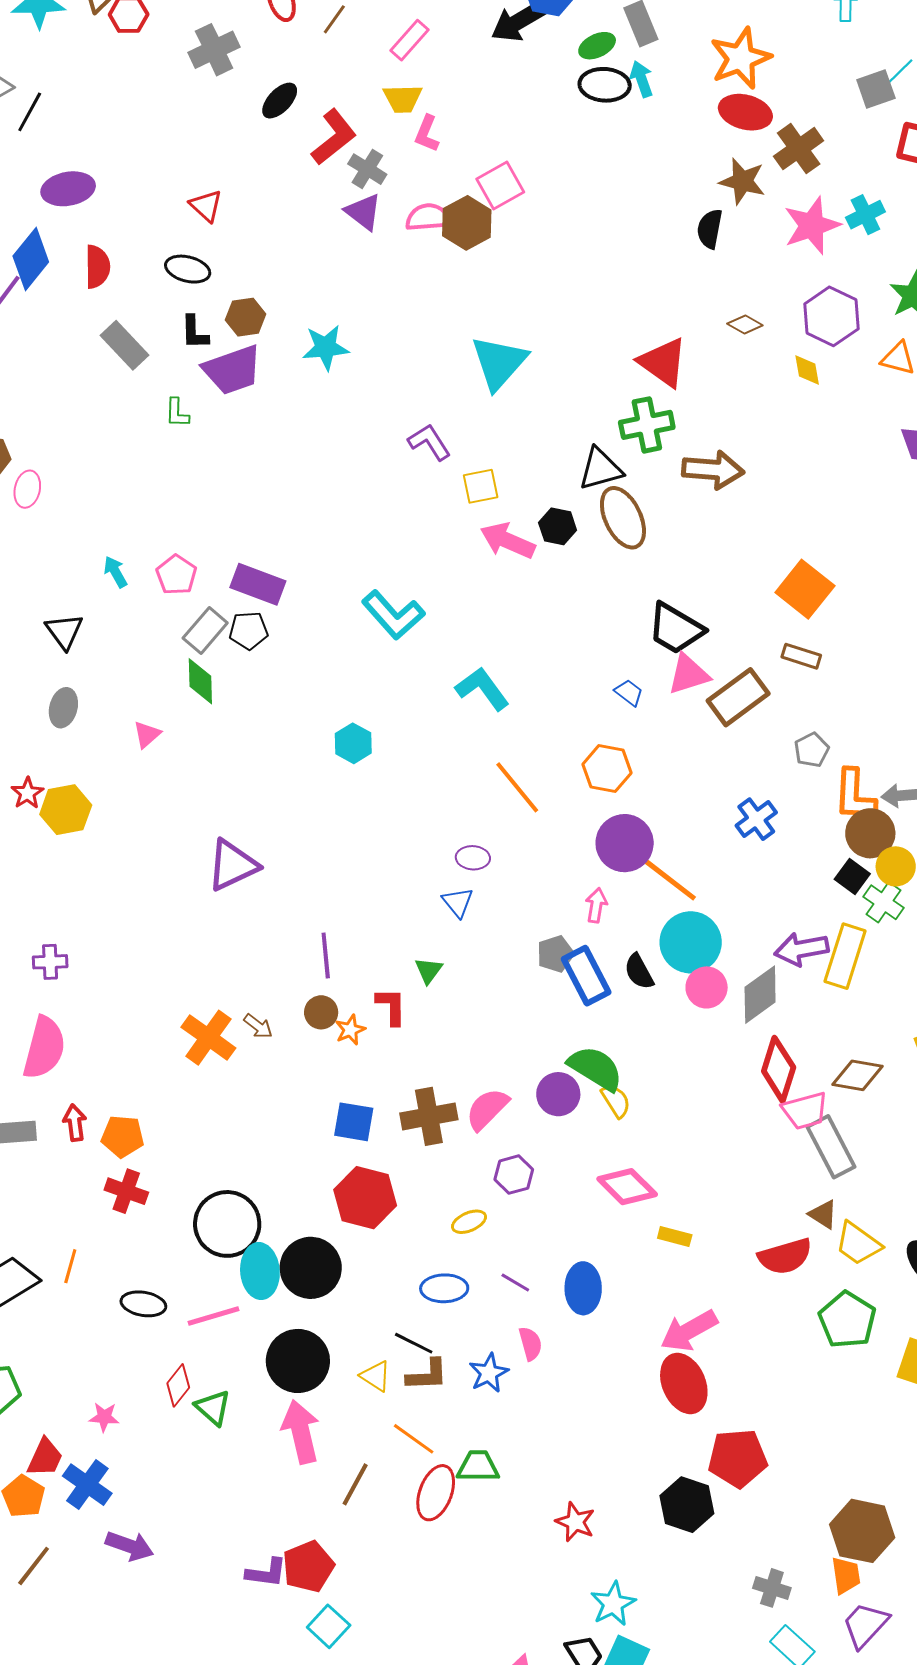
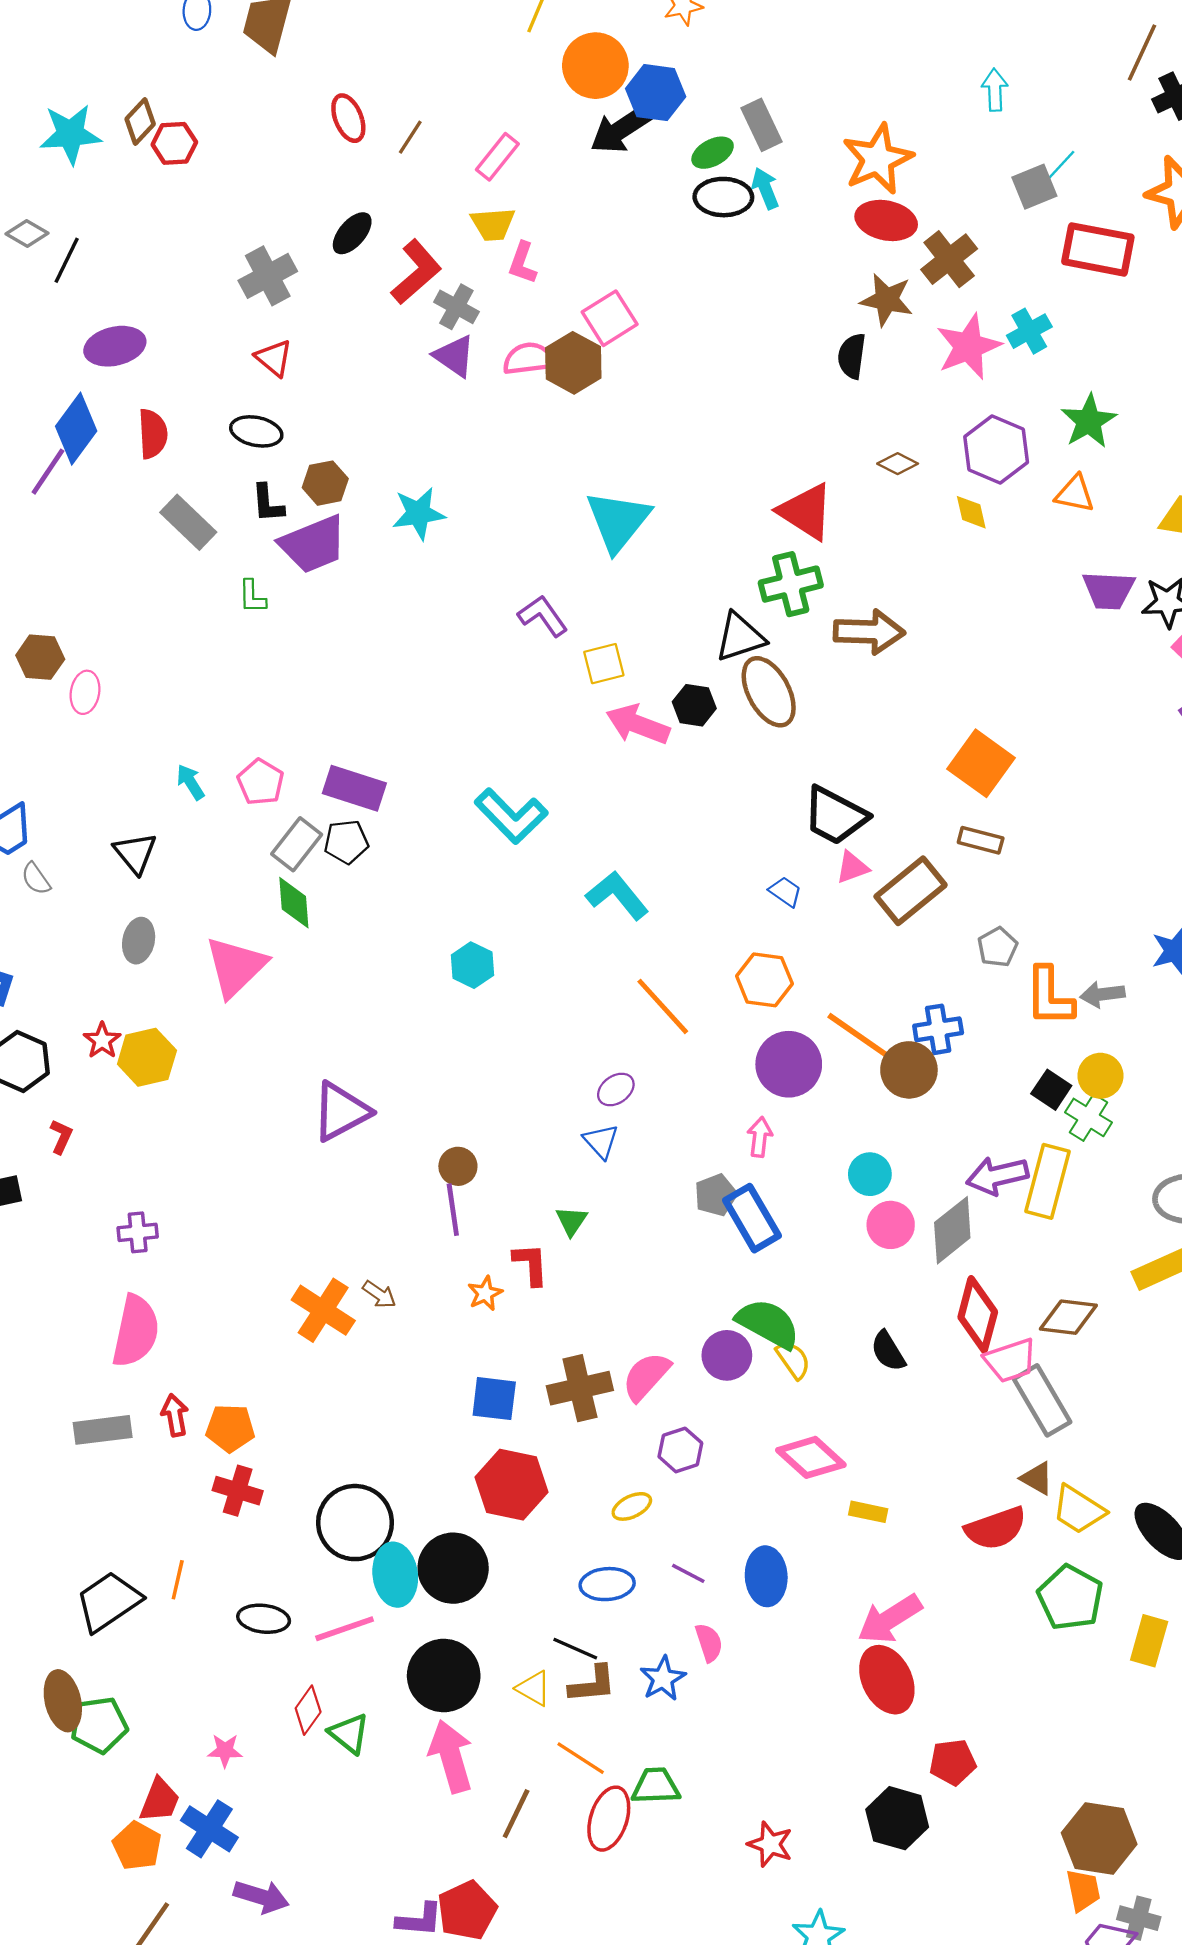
gray cross: (214, 50) -> (268, 276), moved
pink triangle: (688, 674) -> (852, 867), size x0.7
pink triangle: (147, 734) -> (236, 967), size x2.0
blue cross: (756, 819) -> (938, 1029), turned 30
brown circle: (870, 833) -> (909, 1070), moved
purple ellipse: (473, 858) -> (616, 1089), turned -36
orange line: (670, 880) -> (858, 1036), moved
cyan circle: (691, 942) -> (870, 1174), size x0.6
black semicircle: (639, 972) -> (888, 1351), moved
brown circle: (321, 1012) -> (458, 1166), moved
red pentagon: (738, 1458) -> (953, 1762), size x0.7
gray cross: (772, 1588) -> (1139, 1918), moved

